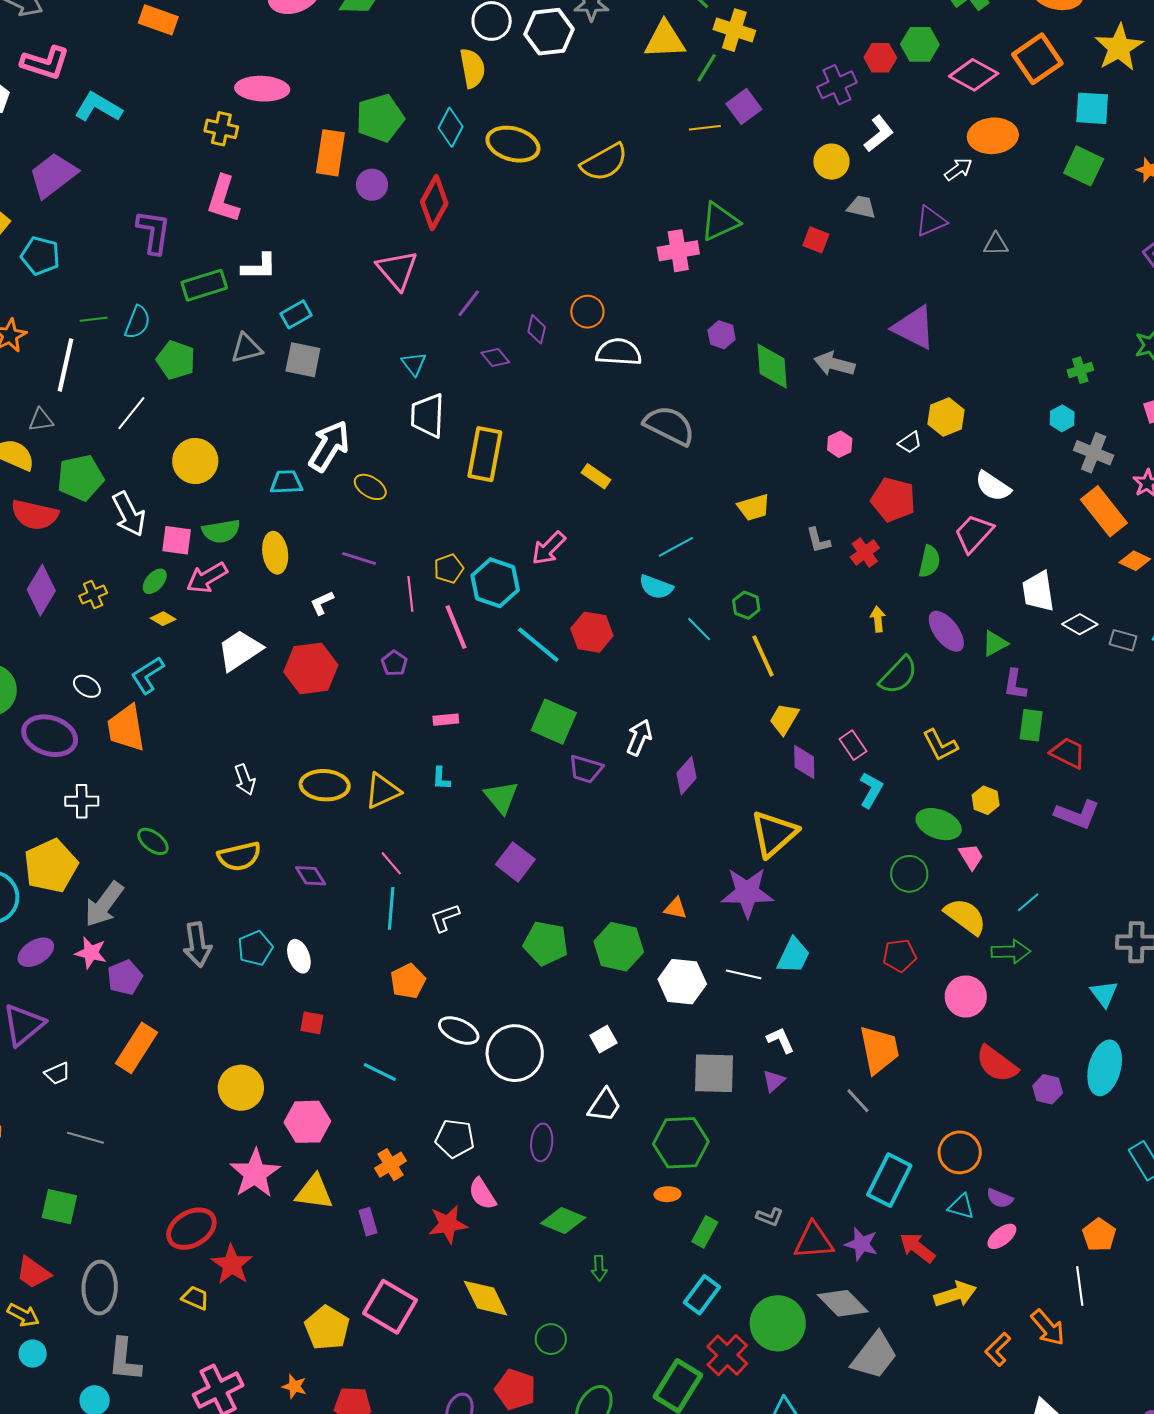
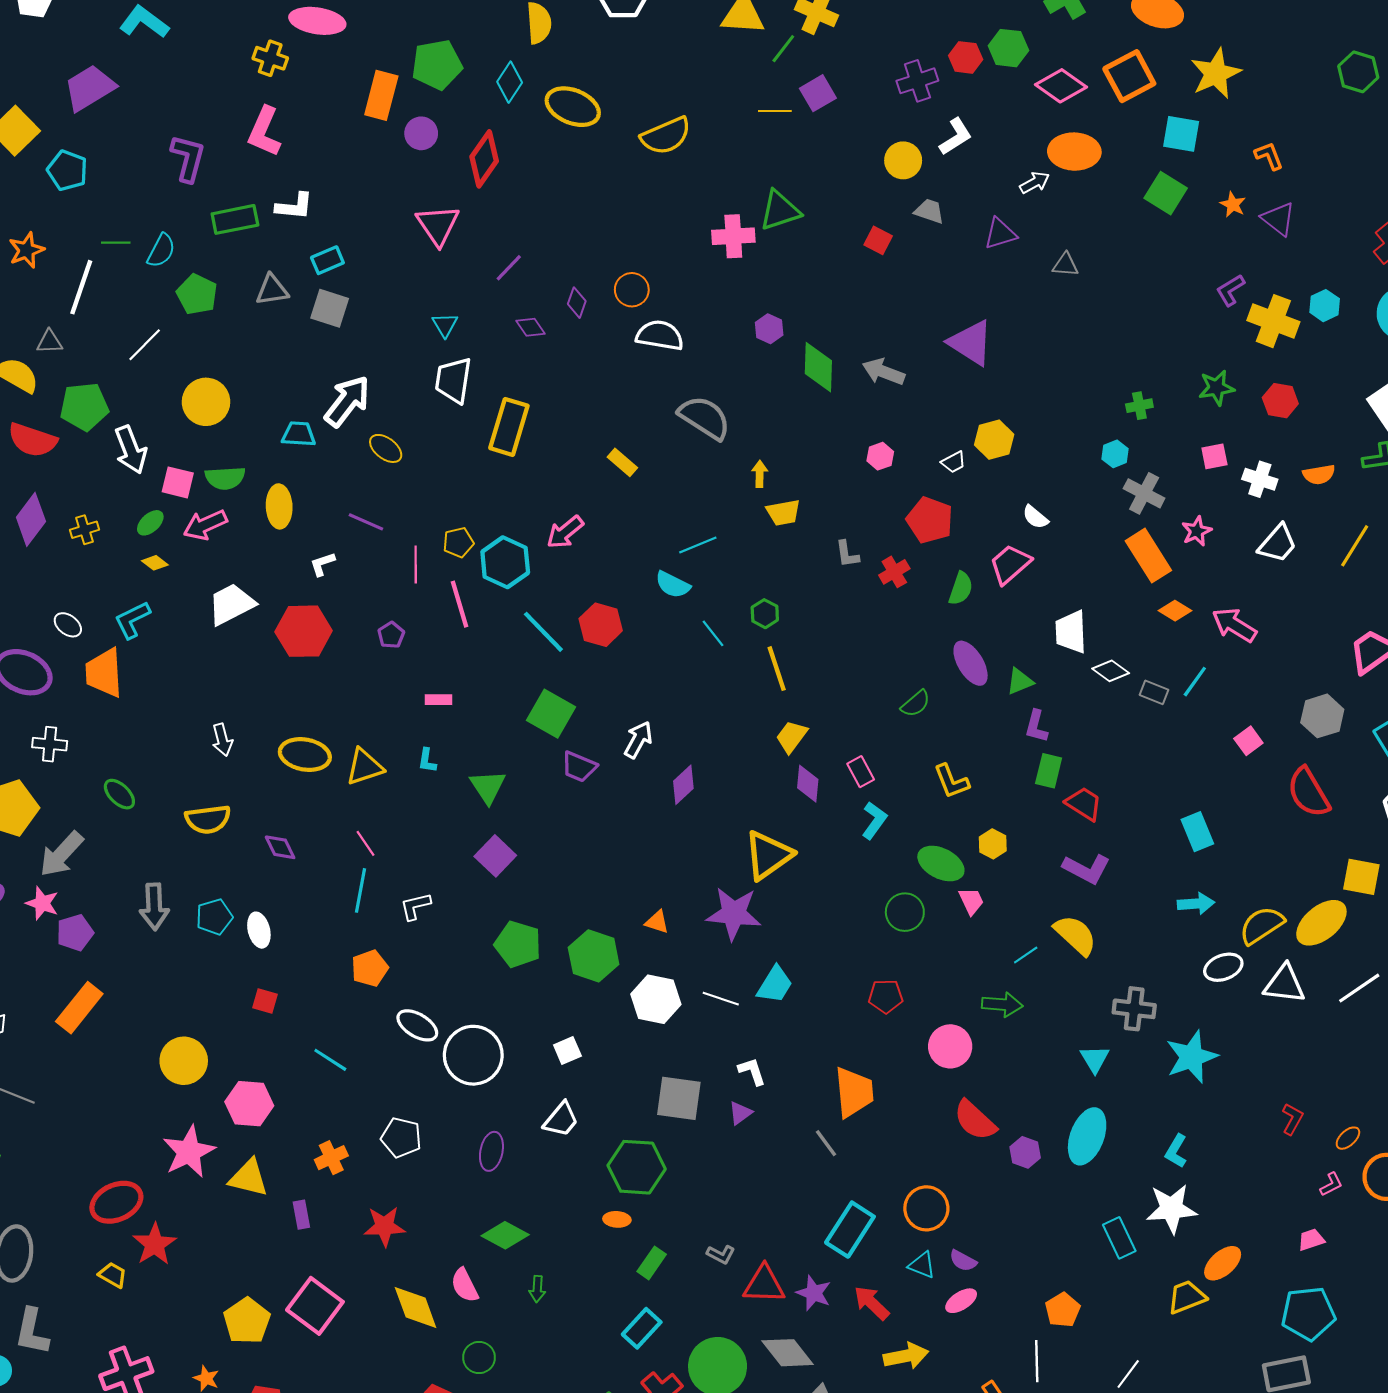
white semicircle: (993, 486) -> (1035, 517), size x0.7
yellow arrow: (878, 619) -> (760, 474), moved
green semicircle: (898, 675) -> (916, 704), size x0.7
yellow semicircle: (965, 916) -> (1075, 935), moved
pink semicircle: (482, 1194) -> (465, 1285), moved

